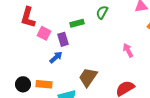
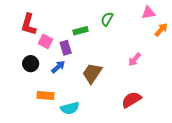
pink arrow: (128, 50) -> (135, 59), turned -112
brown trapezoid: (88, 77) -> (92, 73), moved
black circle: (23, 84) -> (31, 64), moved

